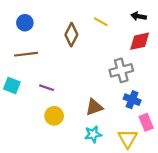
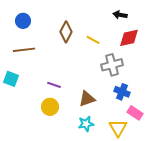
black arrow: (139, 16) -> (120, 15), moved
yellow line: (101, 22) -> (93, 40), moved
purple line: (47, 88) -> (54, 85), moved
pink rectangle: (146, 122) -> (135, 113), turned -35

